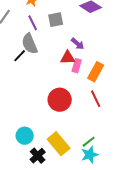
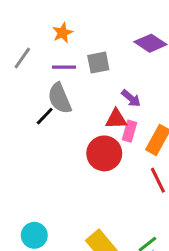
purple line: (33, 23) -> (64, 67), turned -63
red circle: (60, 100) -> (104, 153), moved
cyan circle: (25, 136) -> (34, 235), moved

